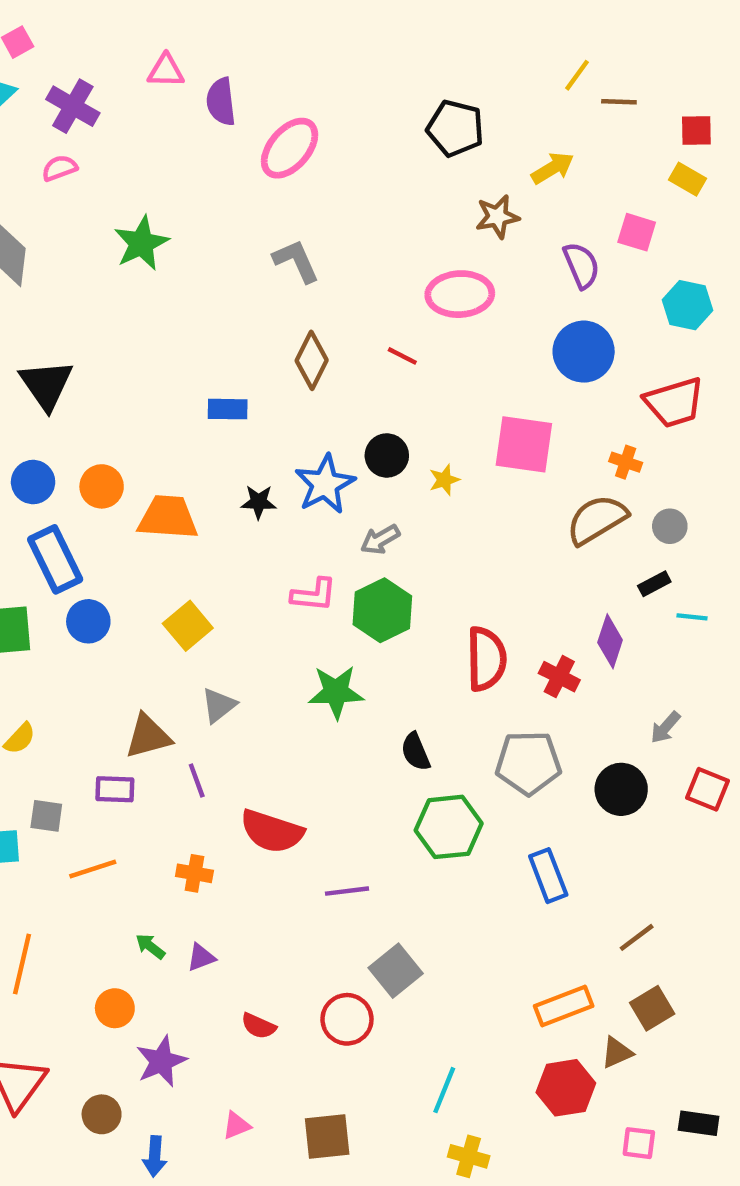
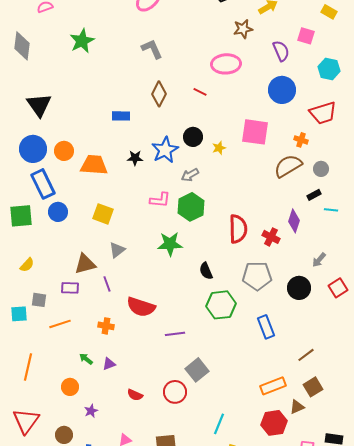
blue circle: (33, 482) -> (33, 149), size x1.4
yellow square: (188, 626) -> (103, 214), turned -30
red square: (707, 789) -> (338, 288), turned 36
purple star: (161, 1061) -> (91, 411), size x0.6

